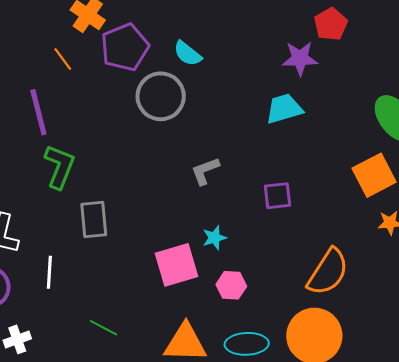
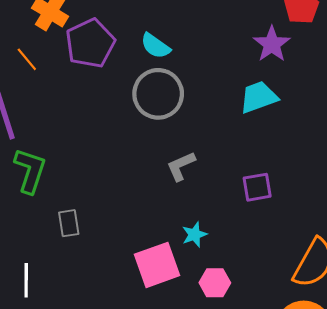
purple star: (300, 58) -> (272, 44), turned -30
gray circle: (161, 96) -> (158, 94), moved
gray rectangle: (94, 220) -> (69, 223), size x0.7

